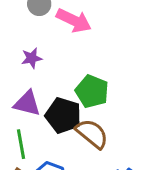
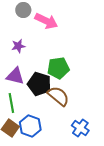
green pentagon: (92, 91) -> (58, 68), turned -30

